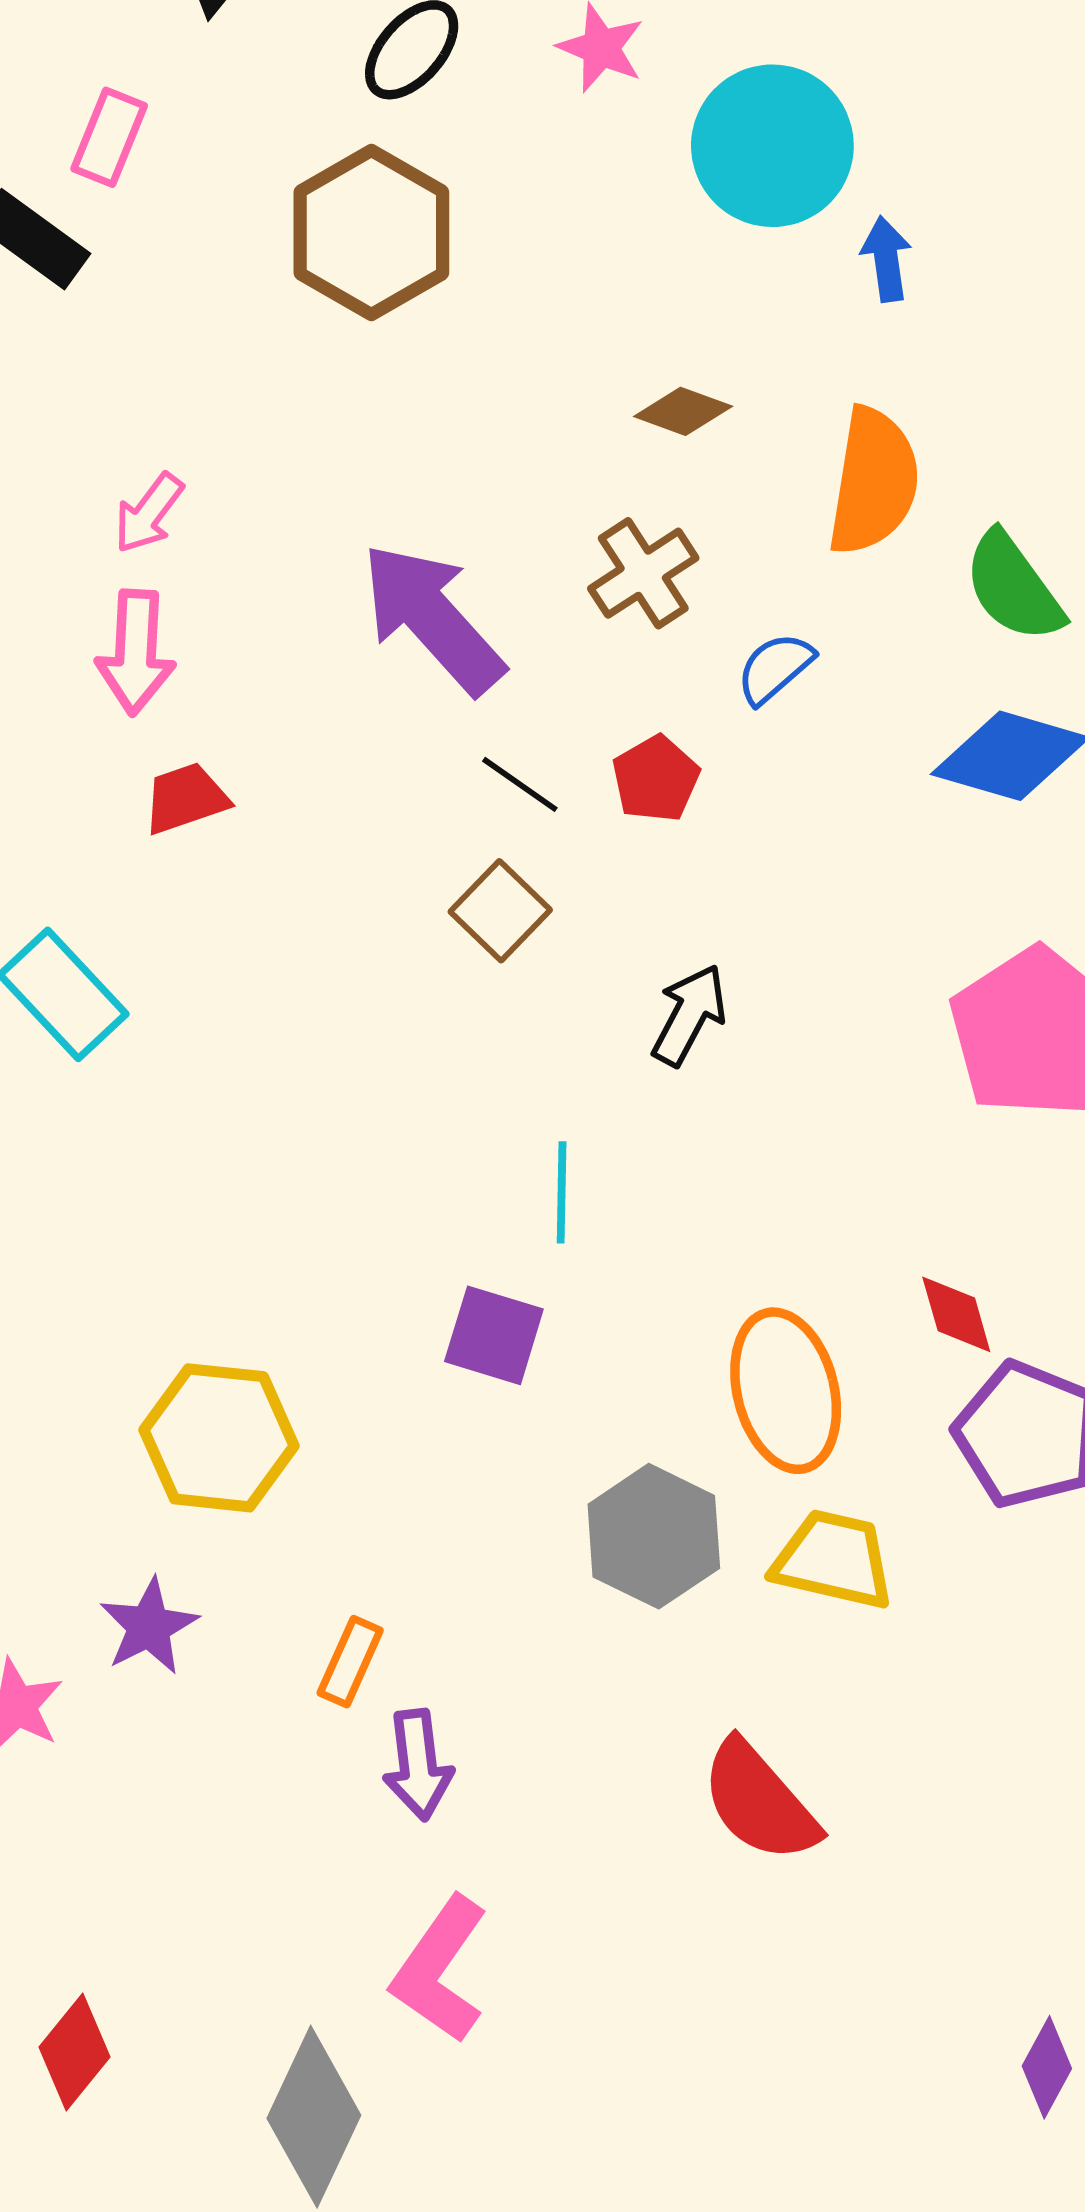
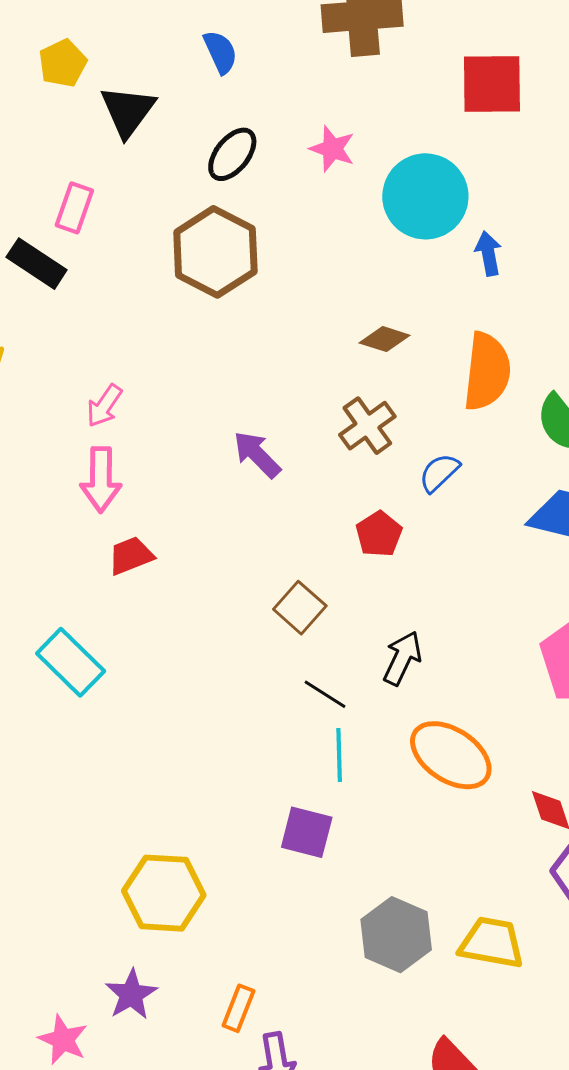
purple arrow: (432, 618) -> (257, 454), size x0.6
black line: (520, 784) -> (325, 694), moved
orange ellipse: (786, 1391) -> (451, 755), moved, turned -40

